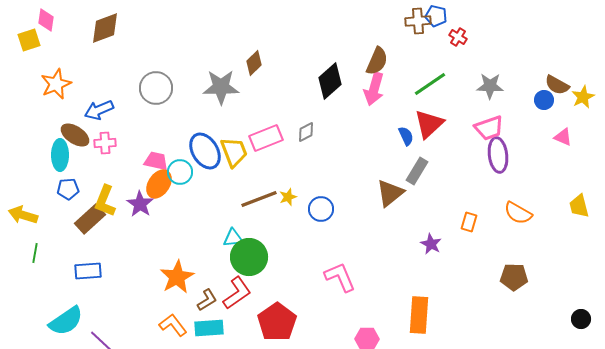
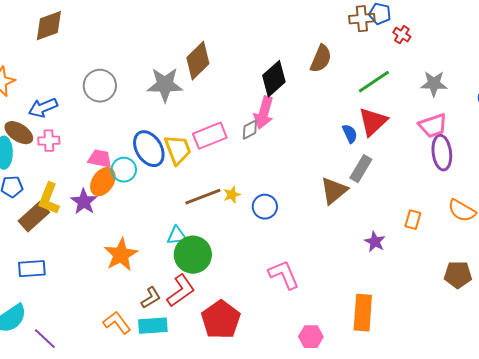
brown diamond: (254, 63) -> (198, 61), size x1.5
pink arrow: (374, 89) -> (264, 113), moved
orange star: (177, 277) -> (121, 255), moved

